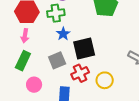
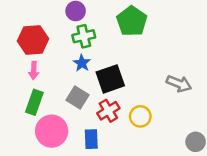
green cross: (56, 13) -> (84, 36), moved
gray square: (57, 60) -> (78, 97), turned -30
pink circle: (34, 85) -> (52, 131), size x1.6

